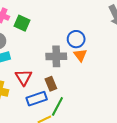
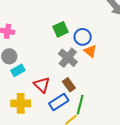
green square: (22, 23) -> (61, 29), moved, turned -35
gray cross: (56, 56) -> (68, 58), turned -36

